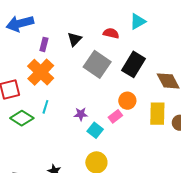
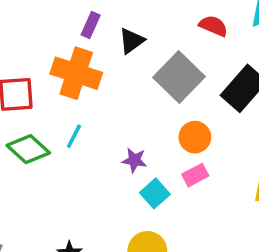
black triangle: (75, 39) -> (132, 41), moved
orange cross: (41, 72) -> (76, 73), turned -36
orange circle: (127, 101) -> (195, 137), moved

